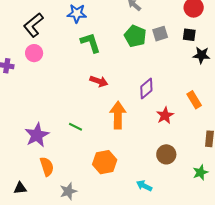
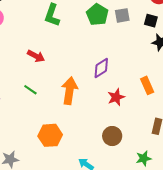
green L-shape: (91, 43) -> (52, 15), turned -150
red arrow: (99, 81) -> (36, 56), moved
green line: (75, 127) -> (30, 90), moved

